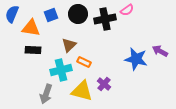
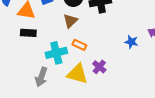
brown triangle: (69, 45) -> (70, 21), moved
blue star: (136, 59) -> (131, 42), size x0.6

